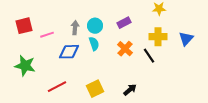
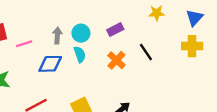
yellow cross: (158, 37) -> (192, 46), moved
blue triangle: (186, 39) -> (194, 18), moved
black line: (149, 56) -> (146, 52), moved

